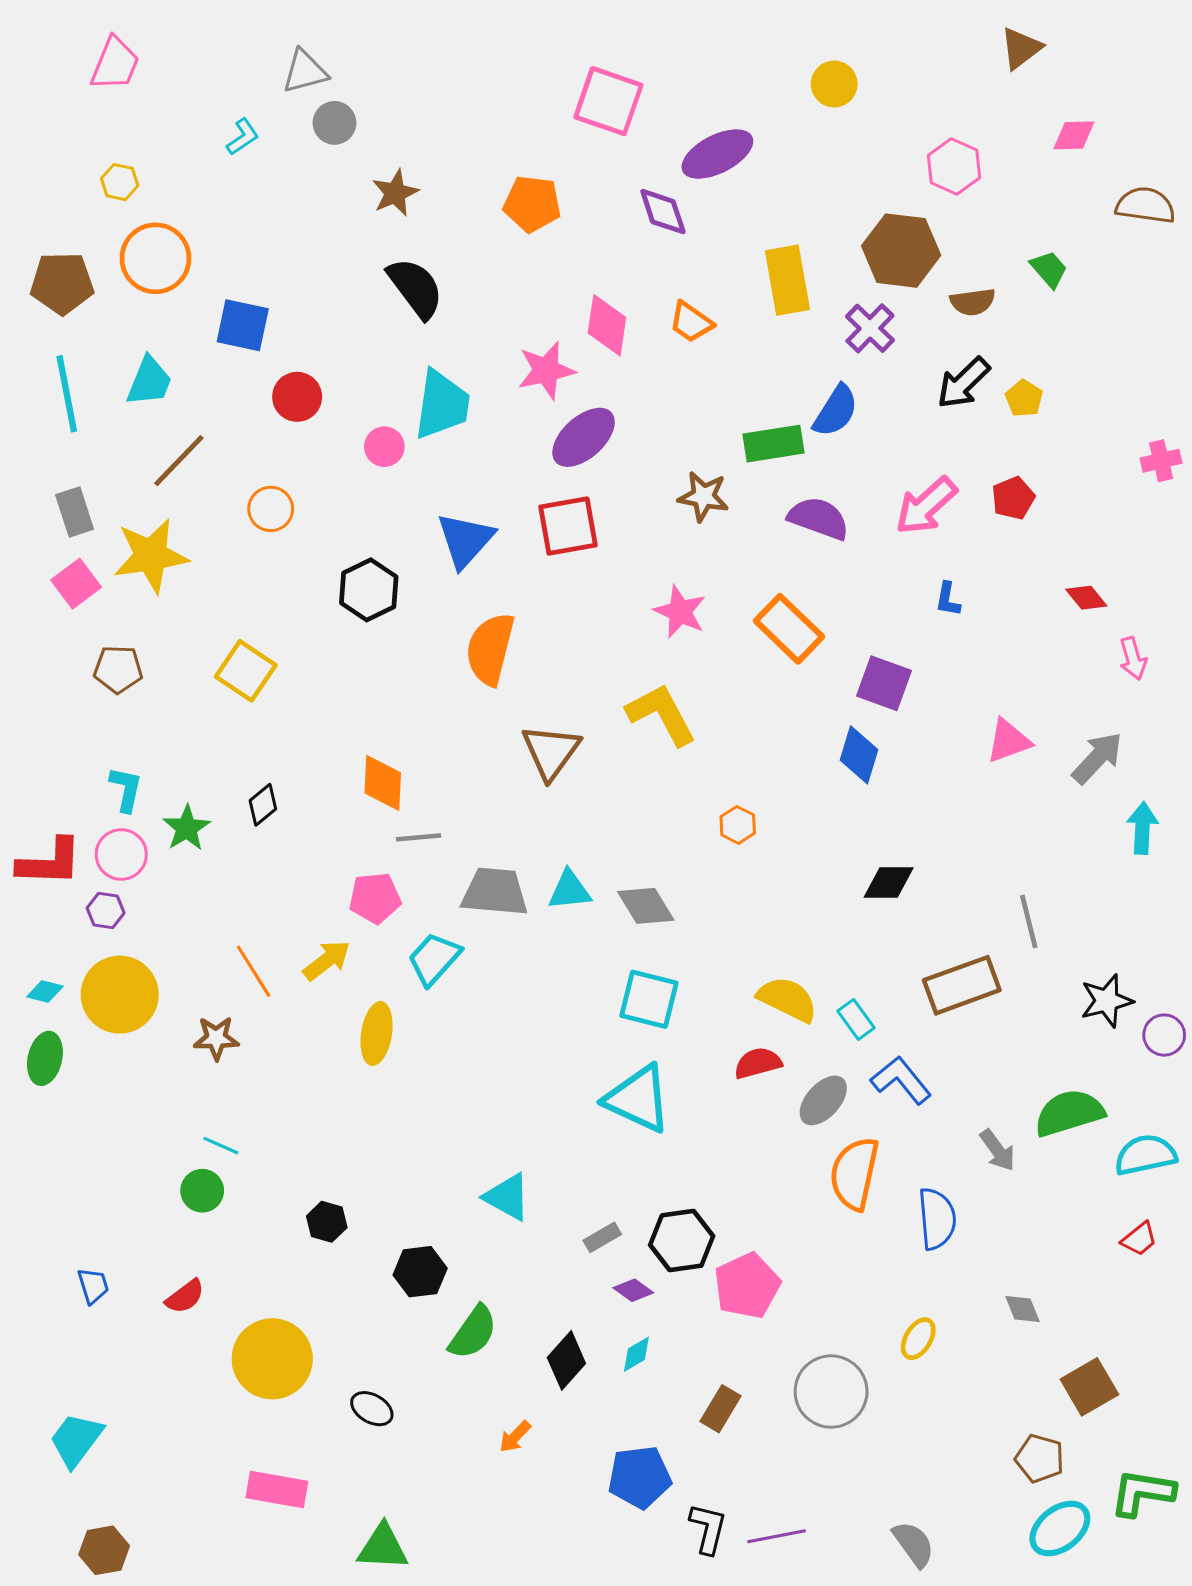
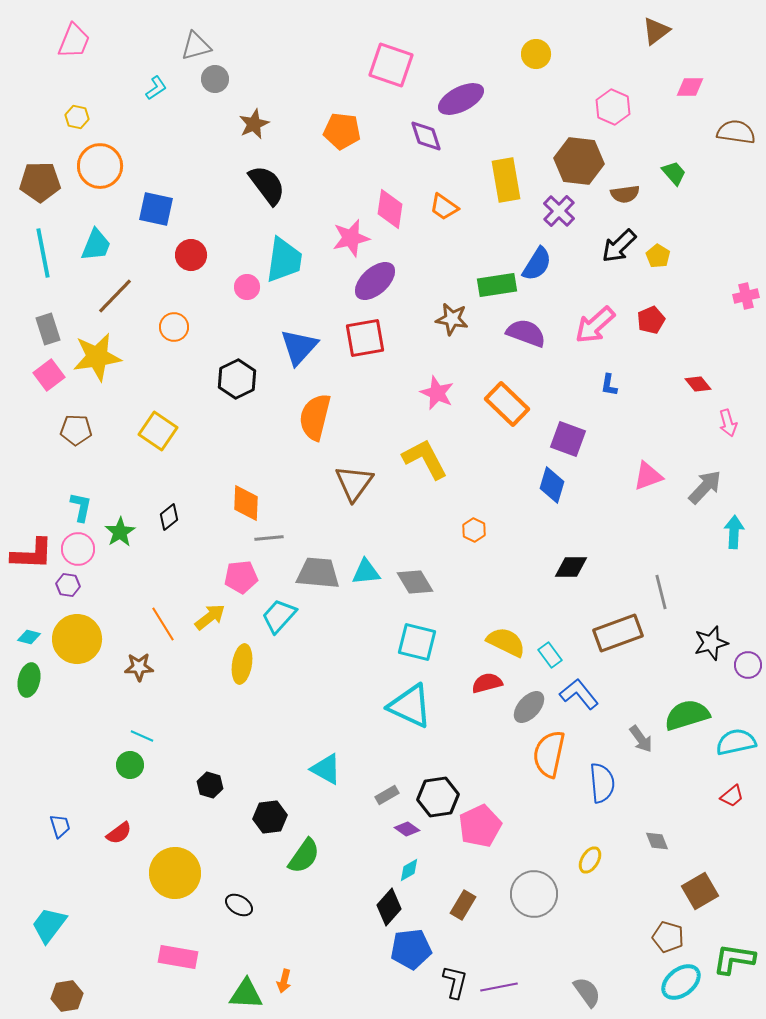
black diamond: (566, 1360) -> (389, 907), moved
orange arrow: (515, 1437) -> (284, 981), moved, turned -30

